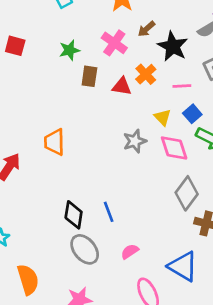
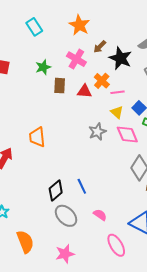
pink line: (182, 86) -> (117, 92), moved
black diamond: (74, 215) -> (56, 191), turned 45
pink semicircle: (130, 251) -> (100, 215), turned 72

